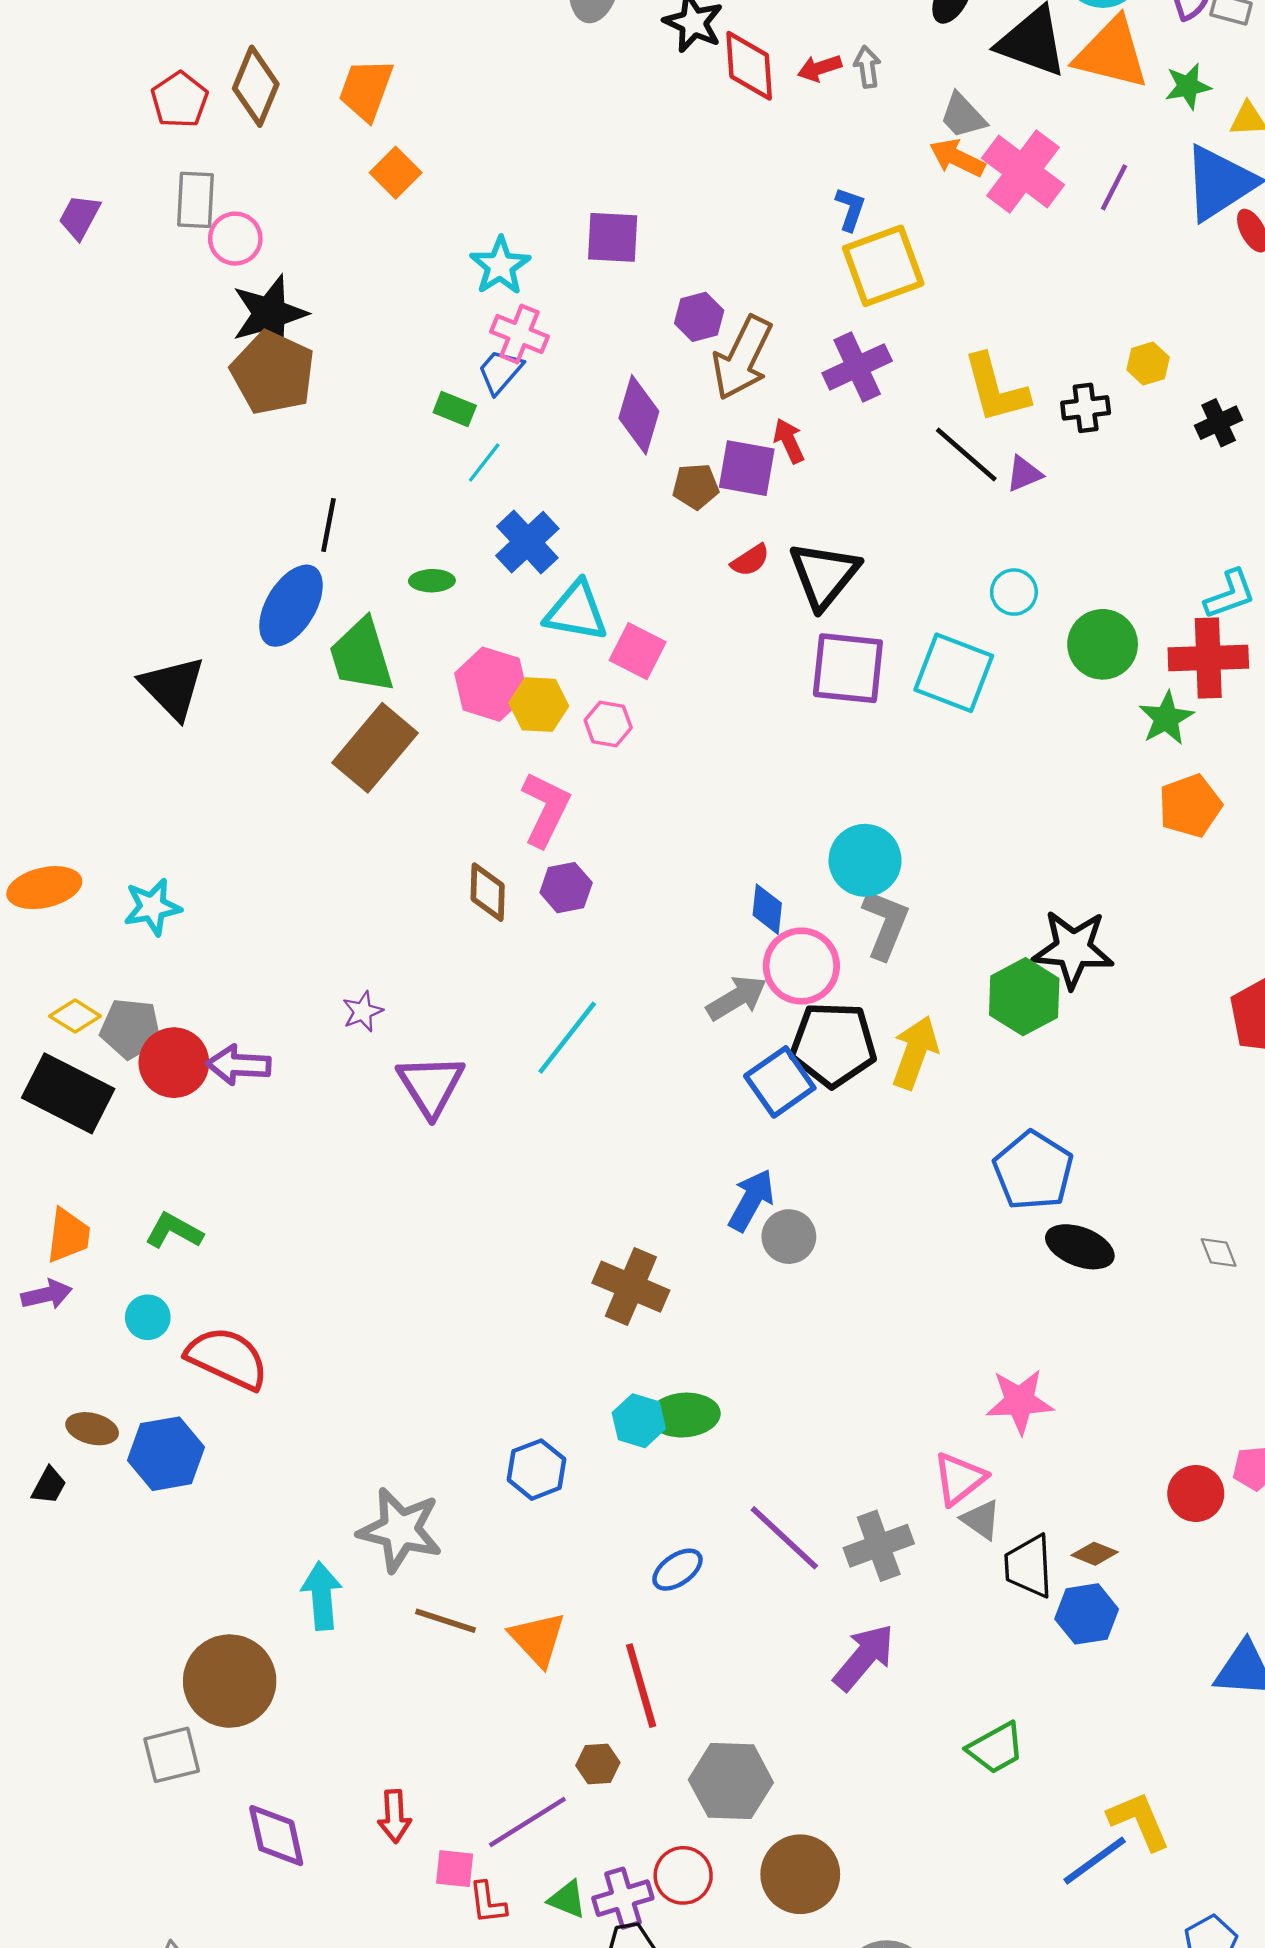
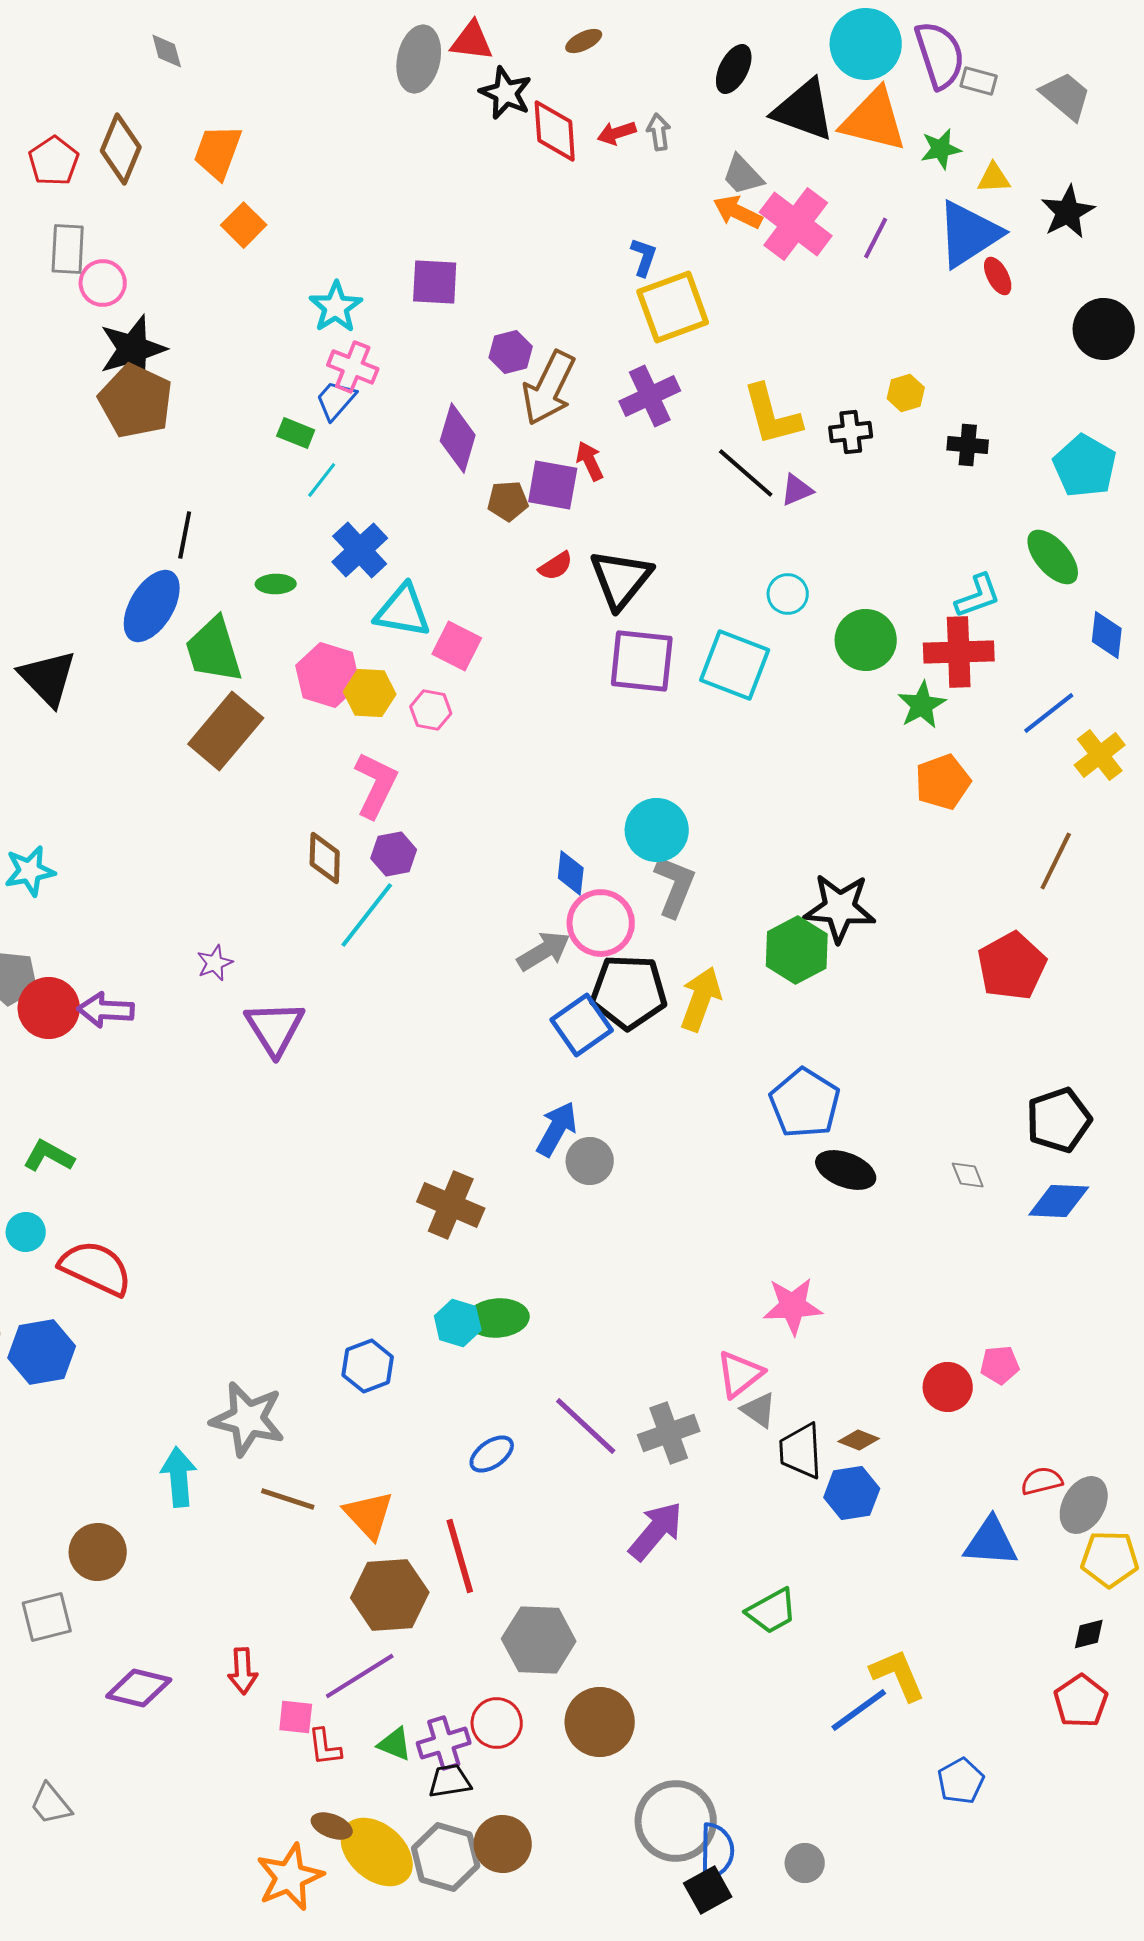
black cross: (1219, 423) -> (968, 445), turned 30
cyan line: (567, 1038) -> (367, 915), moved
brown circle: (230, 1681) -> (98, 1552), size x0.7
brown hexagon: (598, 1764) -> (390, 1595), moved, size x2.0
purple diamond: (276, 1836) -> (139, 1688), turned -64

